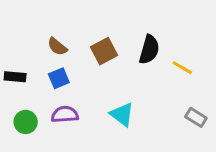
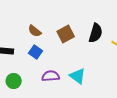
blue square: (59, 78) -> (36, 52), turned -32
purple semicircle: (65, 114) -> (51, 76), moved

